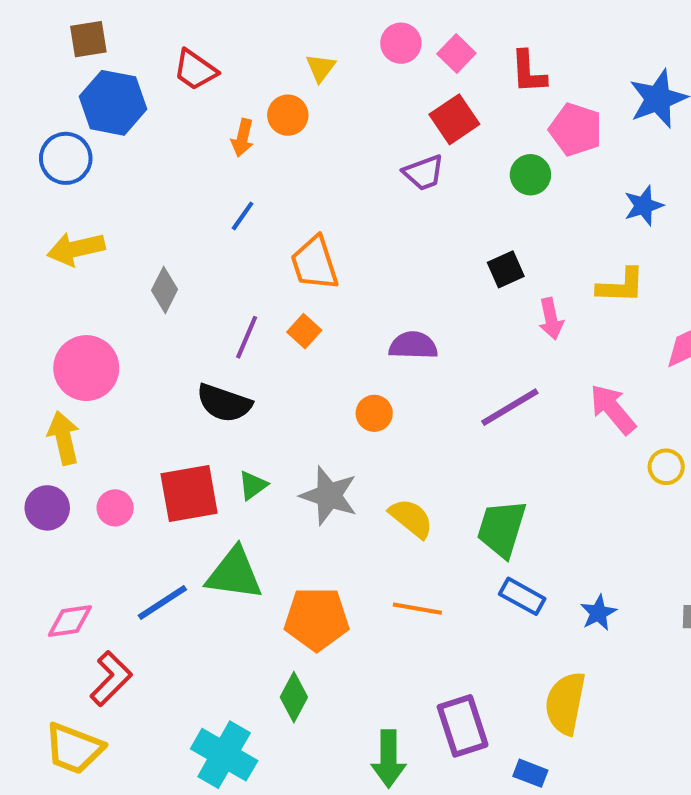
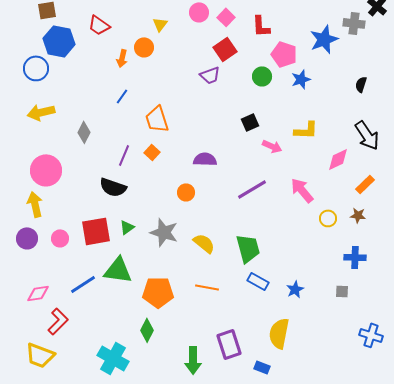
blue star: (644, 206) -> (301, 79), moved
pink arrow: (551, 319) -> (272, 146), turned -54
green trapezoid: (502, 528) -> (248, 248), turned 148

